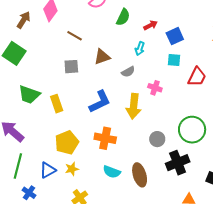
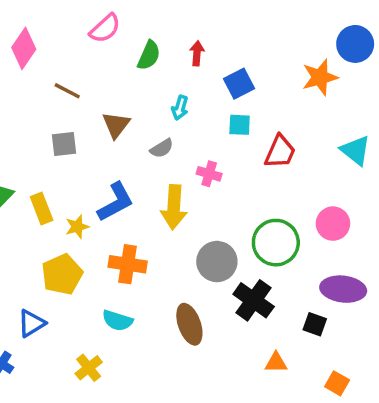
red arrow: (151, 25) -> (197, 53), moved, turned -56
brown triangle: (102, 57) -> (116, 125), turned -30
gray circle: (157, 139) -> (217, 262), size x1.5
black cross: (178, 163) -> (254, 300), turned -30
yellow star: (72, 169) -> (77, 227), moved
cyan semicircle: (112, 172) -> (117, 321), moved

